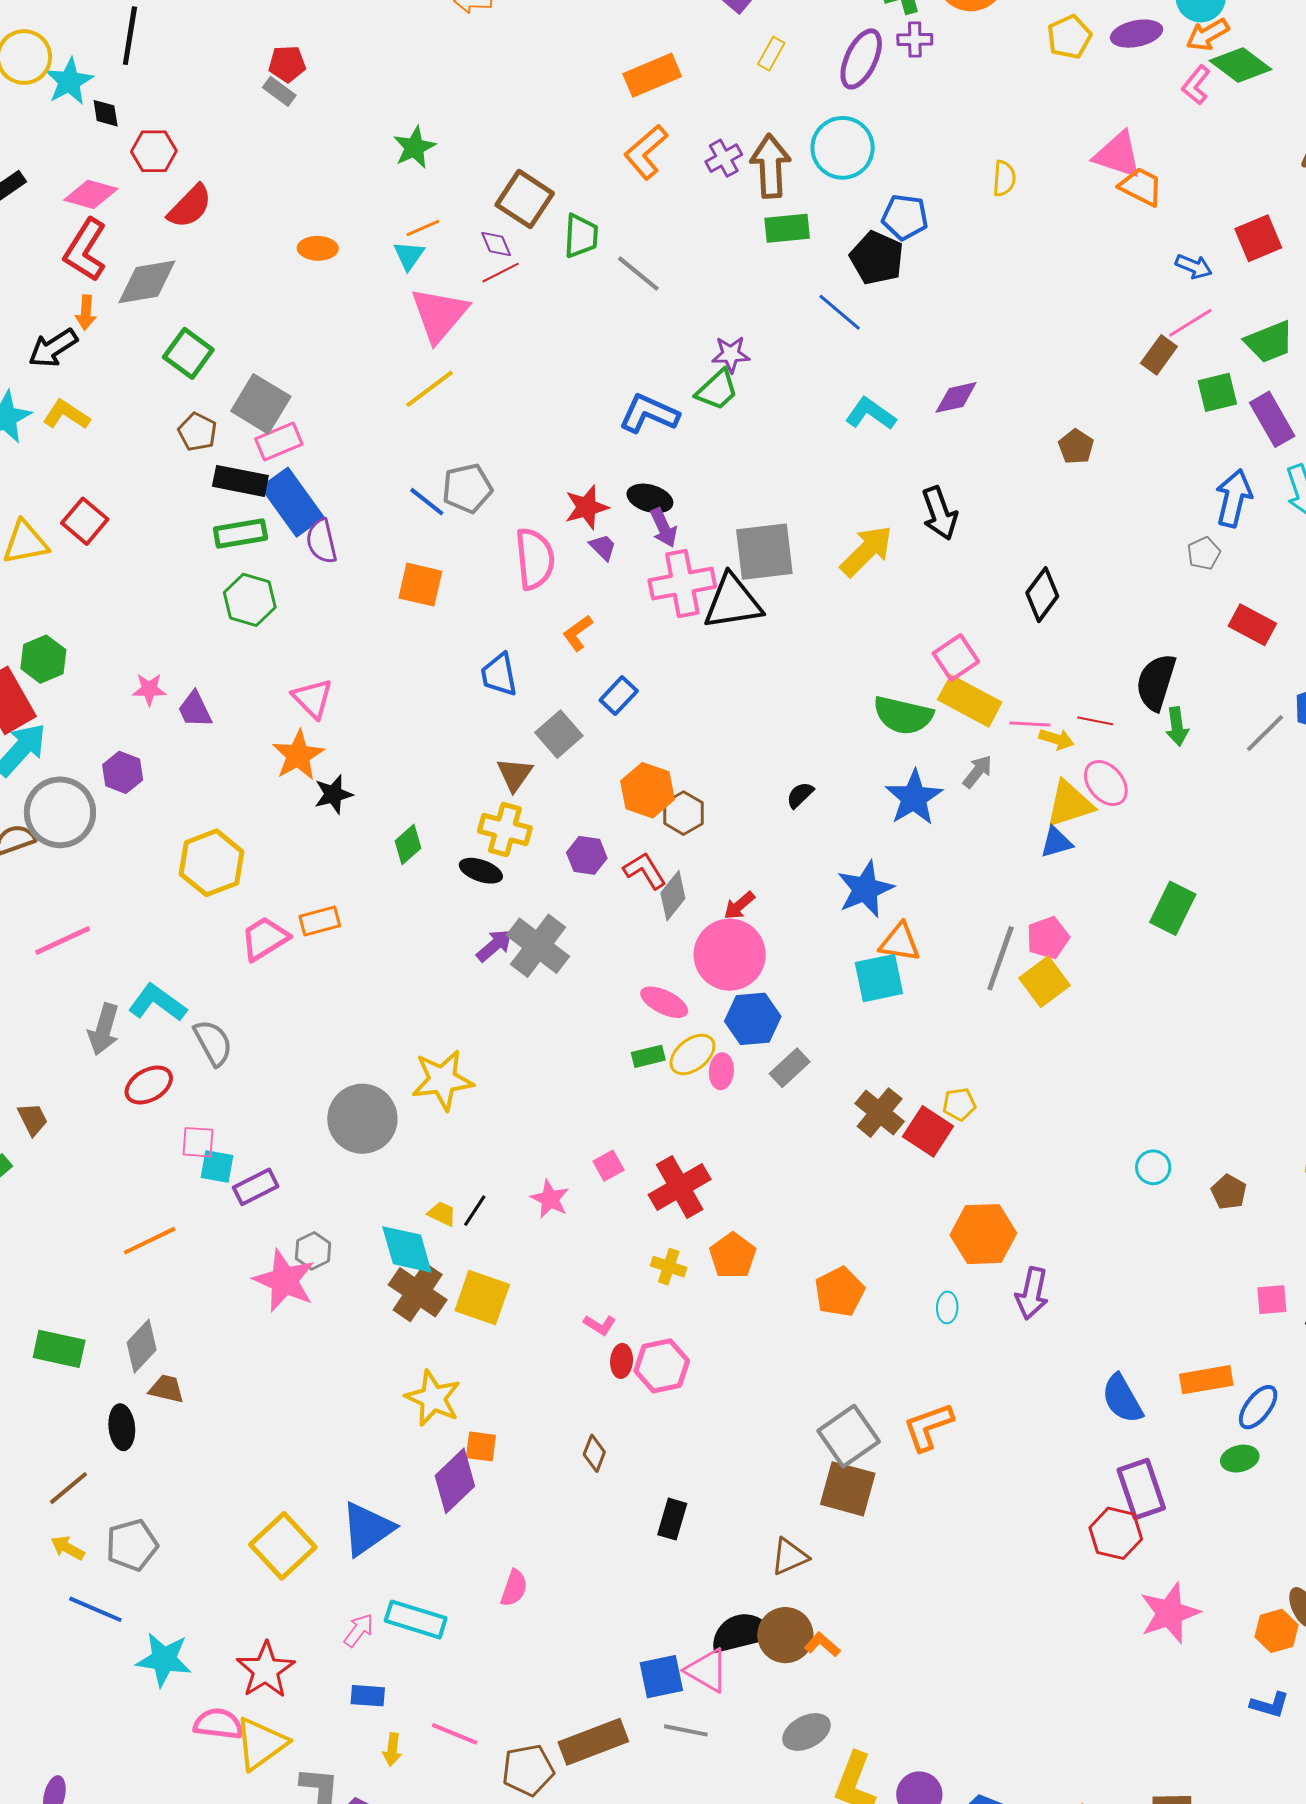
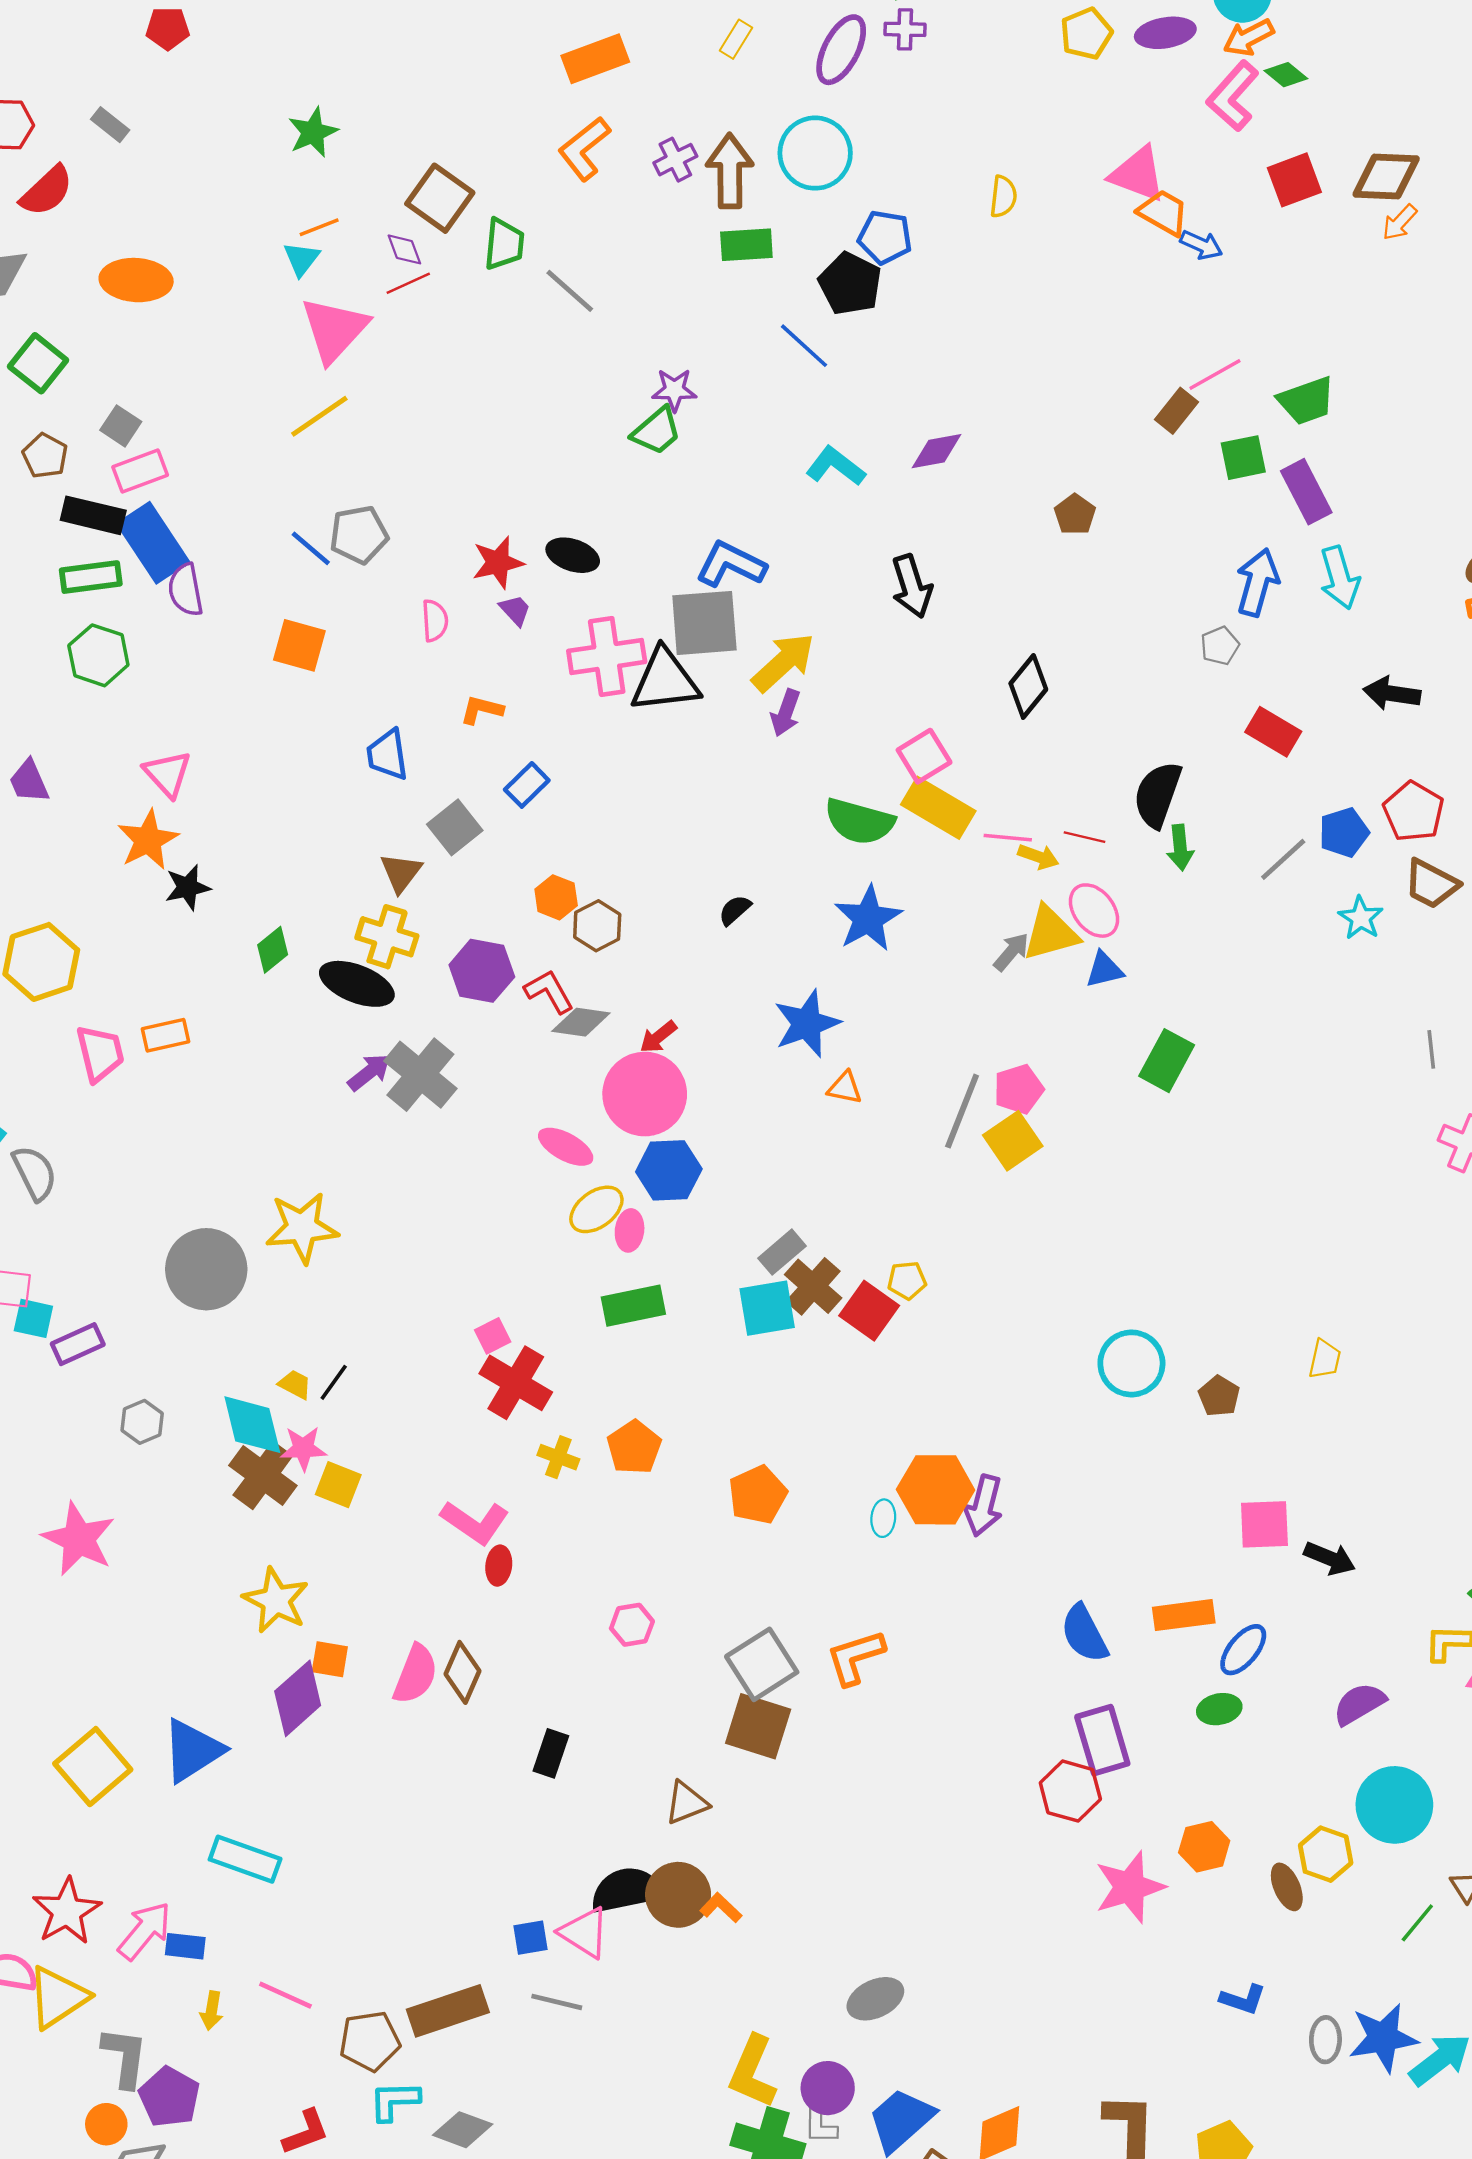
green diamond: (1241, 65) -> (1286, 75), size x0.6
pink L-shape: (1196, 85) -> (1233, 96), size x1.5
gray rectangle: (279, 91) -> (110, 125), moved
red square: (1258, 238) -> (1294, 180), moved
orange ellipse: (318, 248) -> (136, 280), moved, size x1.5
blue arrow: (1194, 266) -> (1201, 245), moved
gray square: (261, 404) -> (121, 426), size x0.6
blue L-shape: (649, 414) -> (731, 564), moved
purple arrow: (664, 528) -> (786, 713), moved, turned 42
yellow arrow: (866, 551) -> (783, 662), moved
pink semicircle: (535, 559) -> (435, 621), size x0.6
orange L-shape: (578, 633) -> (482, 710), turned 48
gray arrow: (978, 772) -> (1011, 952), moved
orange hexagon: (648, 790) -> (556, 897), size x0.7
blue triangle: (1056, 842) -> (1104, 970), moved
purple hexagon: (587, 855) -> (482, 971), size x1.4
black ellipse: (481, 871) -> (357, 984), size x1.5
gray diamond: (673, 896) -> (581, 1022), turned 57
pink trapezoid: (265, 939) -> (100, 1053), turned 106
orange triangle: (900, 942) -> (845, 1088), size x0.7
cyan square: (879, 978) -> (767, 1308), moved
green rectangle: (648, 1056) -> (633, 1306), moved, size x1.6
gray rectangle: (790, 1068) -> (782, 1252), moved
cyan circle: (1153, 1167) -> (1131, 1363), size x1.6
red cross: (680, 1187) -> (516, 1383), moved, turned -32
pink star: (550, 1199) -> (303, 1448), moved, turned -30
orange hexagon: (983, 1234) -> (936, 1490), moved
pink star: (284, 1281) -> (79, 1539), moved
yellow square: (482, 1298) -> (338, 1485), size x0.7
pink square: (1272, 1300) -> (1264, 1524), size x1.4
pink L-shape: (600, 1325) -> (475, 1522), size x1.8
pink hexagon: (662, 1366) -> (632, 1625), moved, size x0.7
brown diamond: (594, 1453) -> (462, 1672), size x1.4
pink semicircle: (514, 1588) -> (415, 1674), moved, size x1.4
pink arrow: (359, 1630) -> (145, 1931), moved, size x1.5
orange hexagon: (1277, 1631) -> (1204, 1847), moved
blue square: (661, 1677) -> (531, 1938), size x0.7
gray ellipse: (806, 1732) -> (875, 1999), moved

